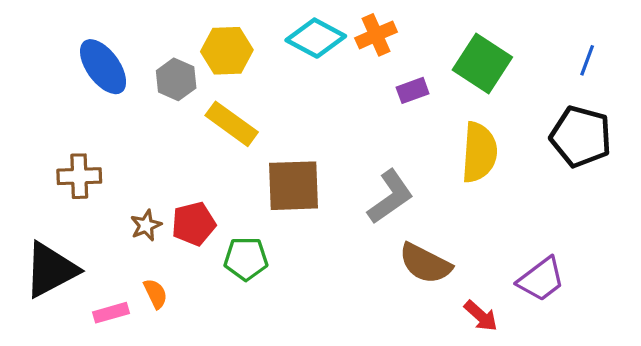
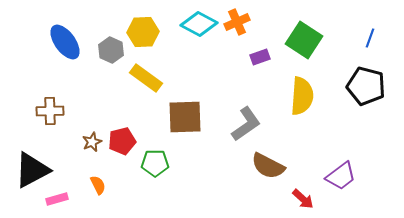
pink rectangle: (111, 313) -> (57, 199), moved

